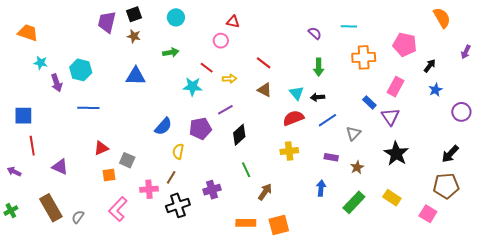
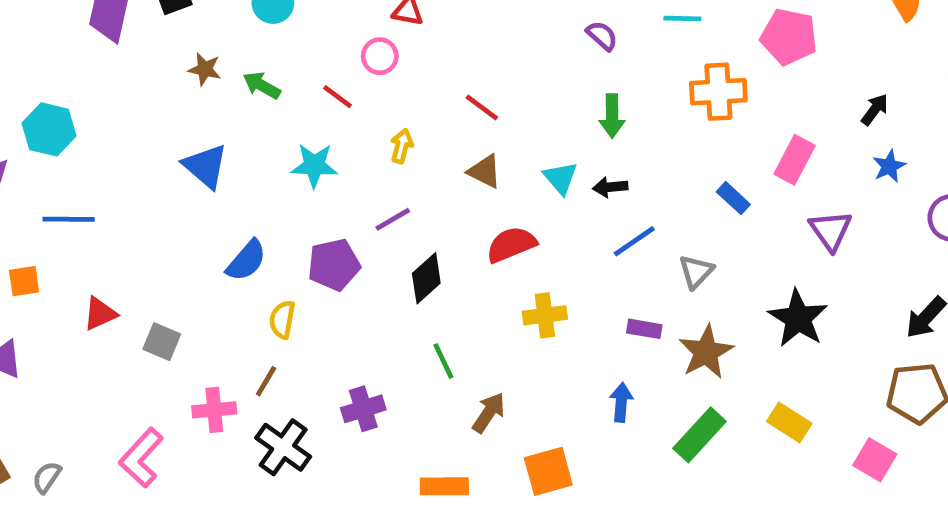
brown star: (134, 36) -> (205, 69), moved
pink pentagon: (405, 45) -> (789, 37), moved
green arrow: (171, 52) -> (262, 85), turned -140
red line: (207, 68) -> (337, 97), moved
blue triangle: (136, 76) -> (205, 166), moved, turned 40
yellow arrow: (230, 79) -> (402, 146), turned -72
purple triangle: (390, 117) -> (831, 230), moved
red semicircle: (293, 118) -> (511, 245), moved
brown star: (357, 167) -> (706, 352), size x1.6
orange square: (109, 175) -> (24, 281), moved
black cross: (178, 205) -> (283, 447), turned -35
orange square: (279, 225) -> (548, 471), moved

